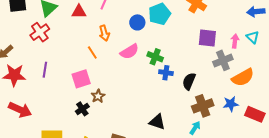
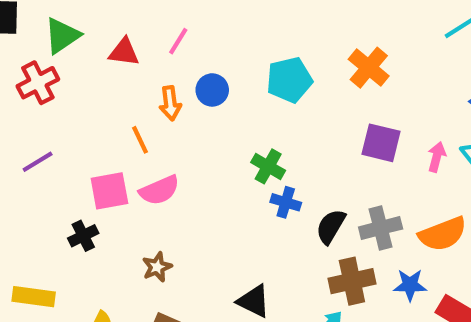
blue circle: (137, 22) -> (212, 90), moved
pink semicircle: (129, 52) -> (159, 190), moved
gray cross: (223, 60) -> (381, 228), moved
purple line: (45, 70) -> (38, 162), turned 42
brown star: (98, 96) -> (157, 267), moved
black cross: (82, 109) -> (83, 236), moved

